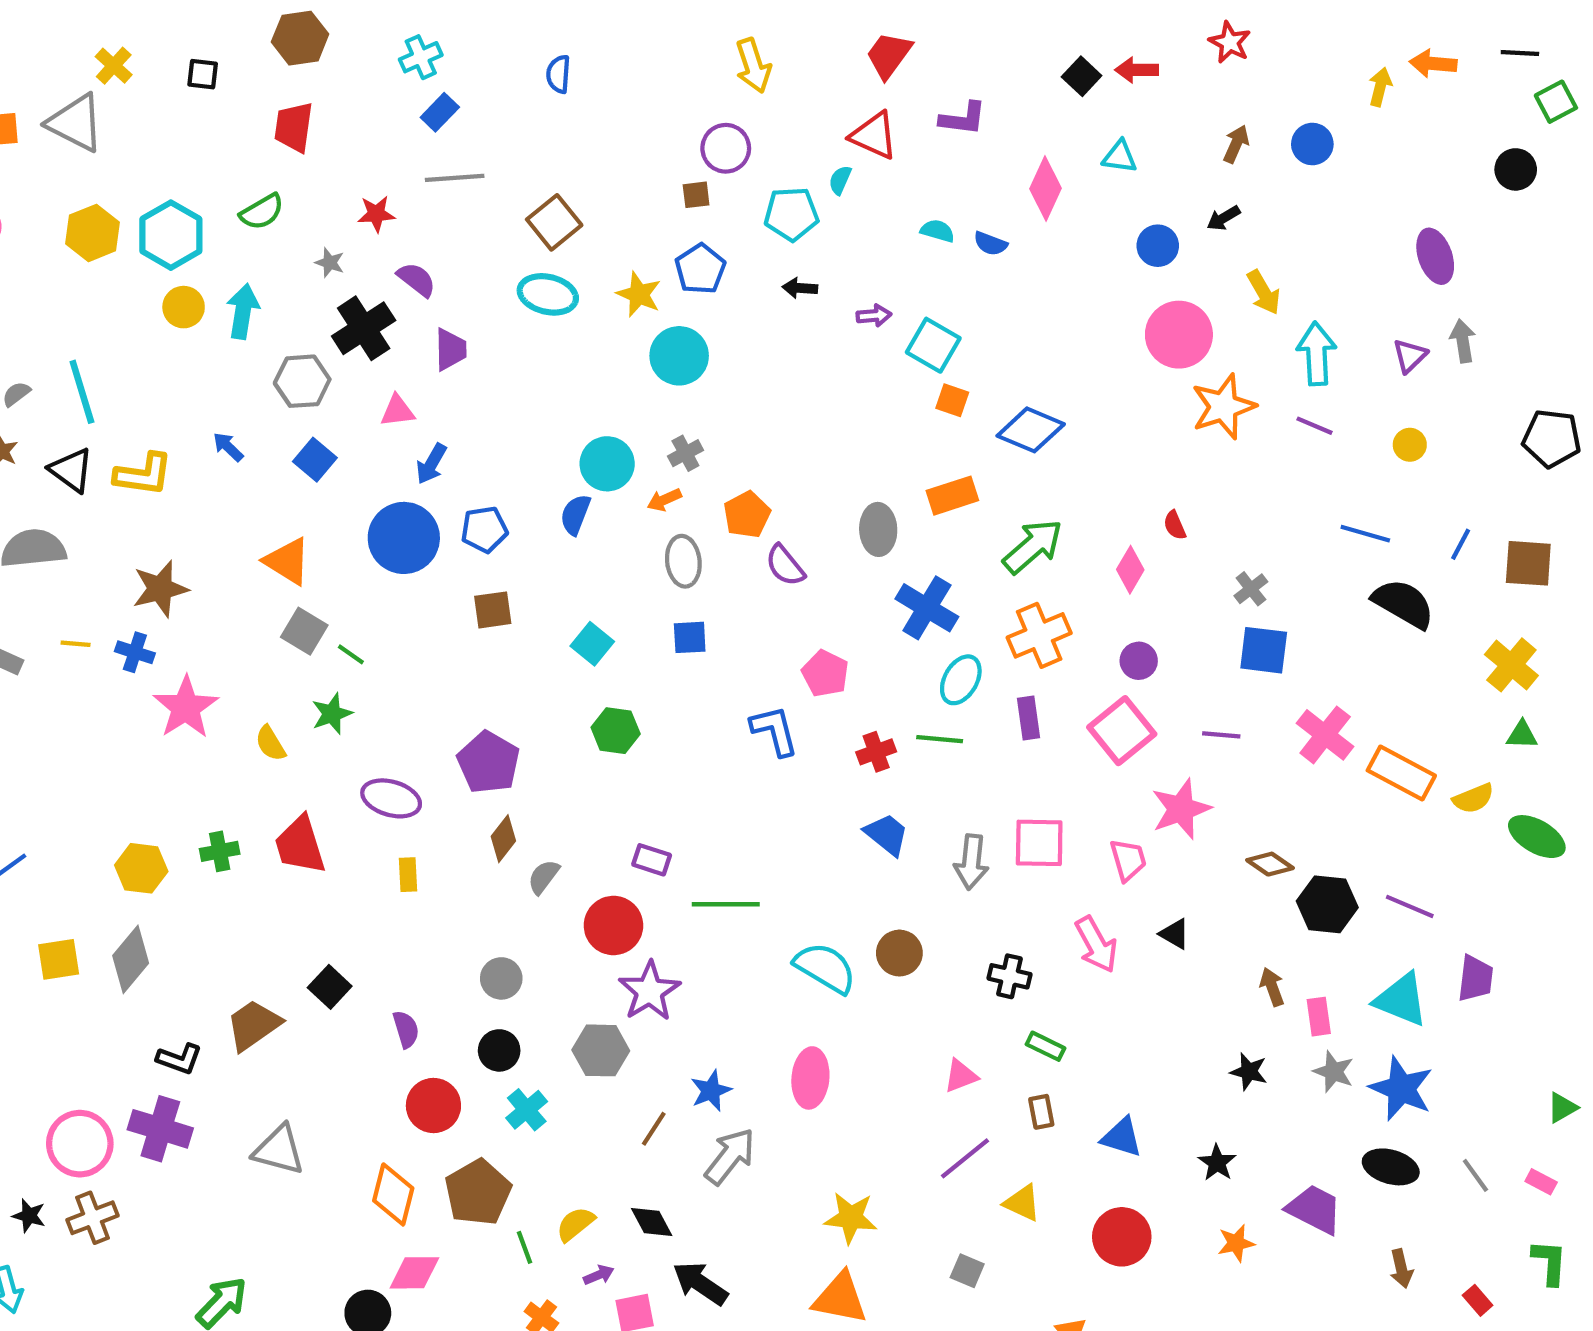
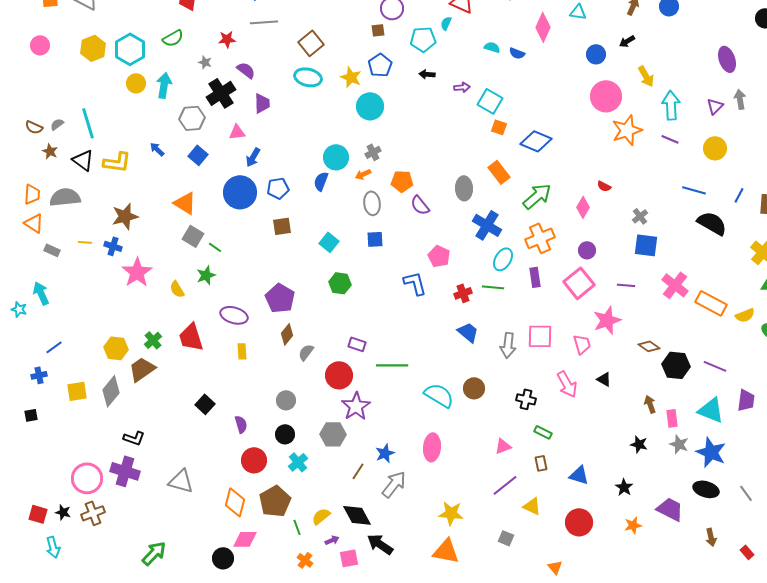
yellow circle: (1410, 445) -> (715, 148), size x1.5
orange rectangle: (952, 496) -> (499, 172), turned 70
orange pentagon: (747, 515) -> (402, 181), turned 30
red semicircle: (1175, 525) -> (604, 186), turned -40
green cross: (220, 851) -> (153, 340), turned -30
brown trapezoid: (253, 1025) -> (142, 369), moved
black diamond: (652, 1222) -> (357, 515), size x1.4

